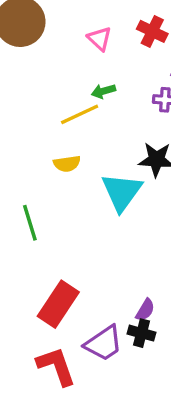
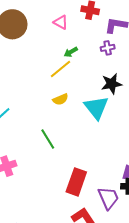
purple trapezoid: (104, 343) -> (108, 198), turned -65

